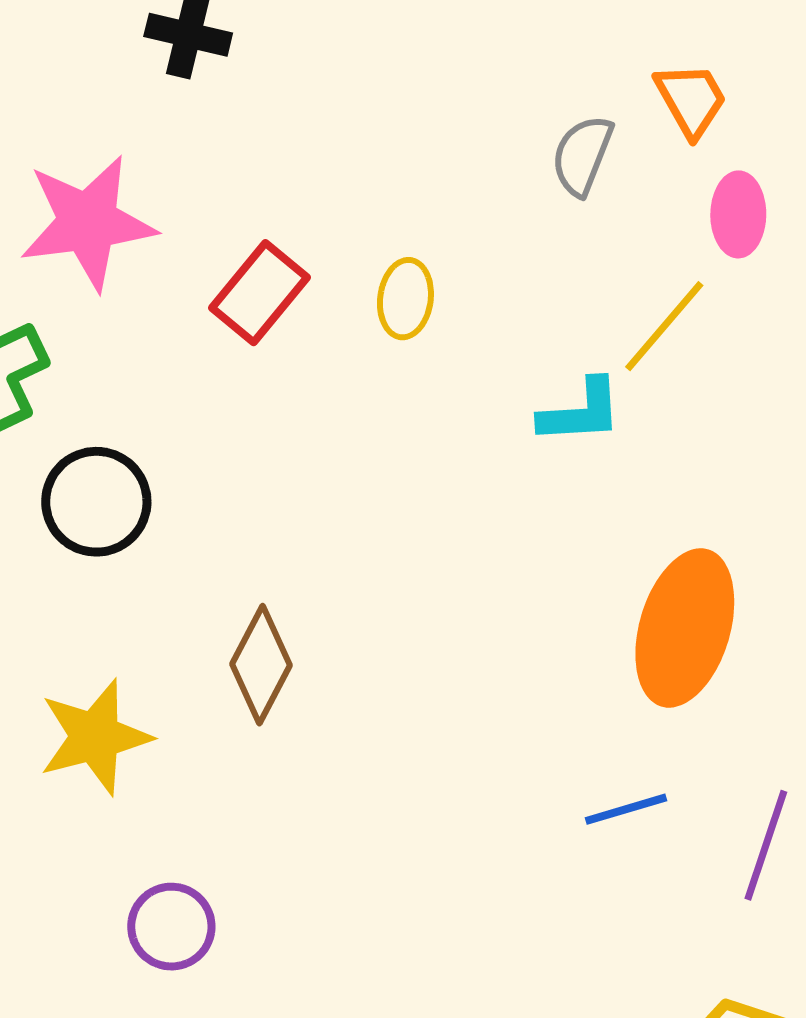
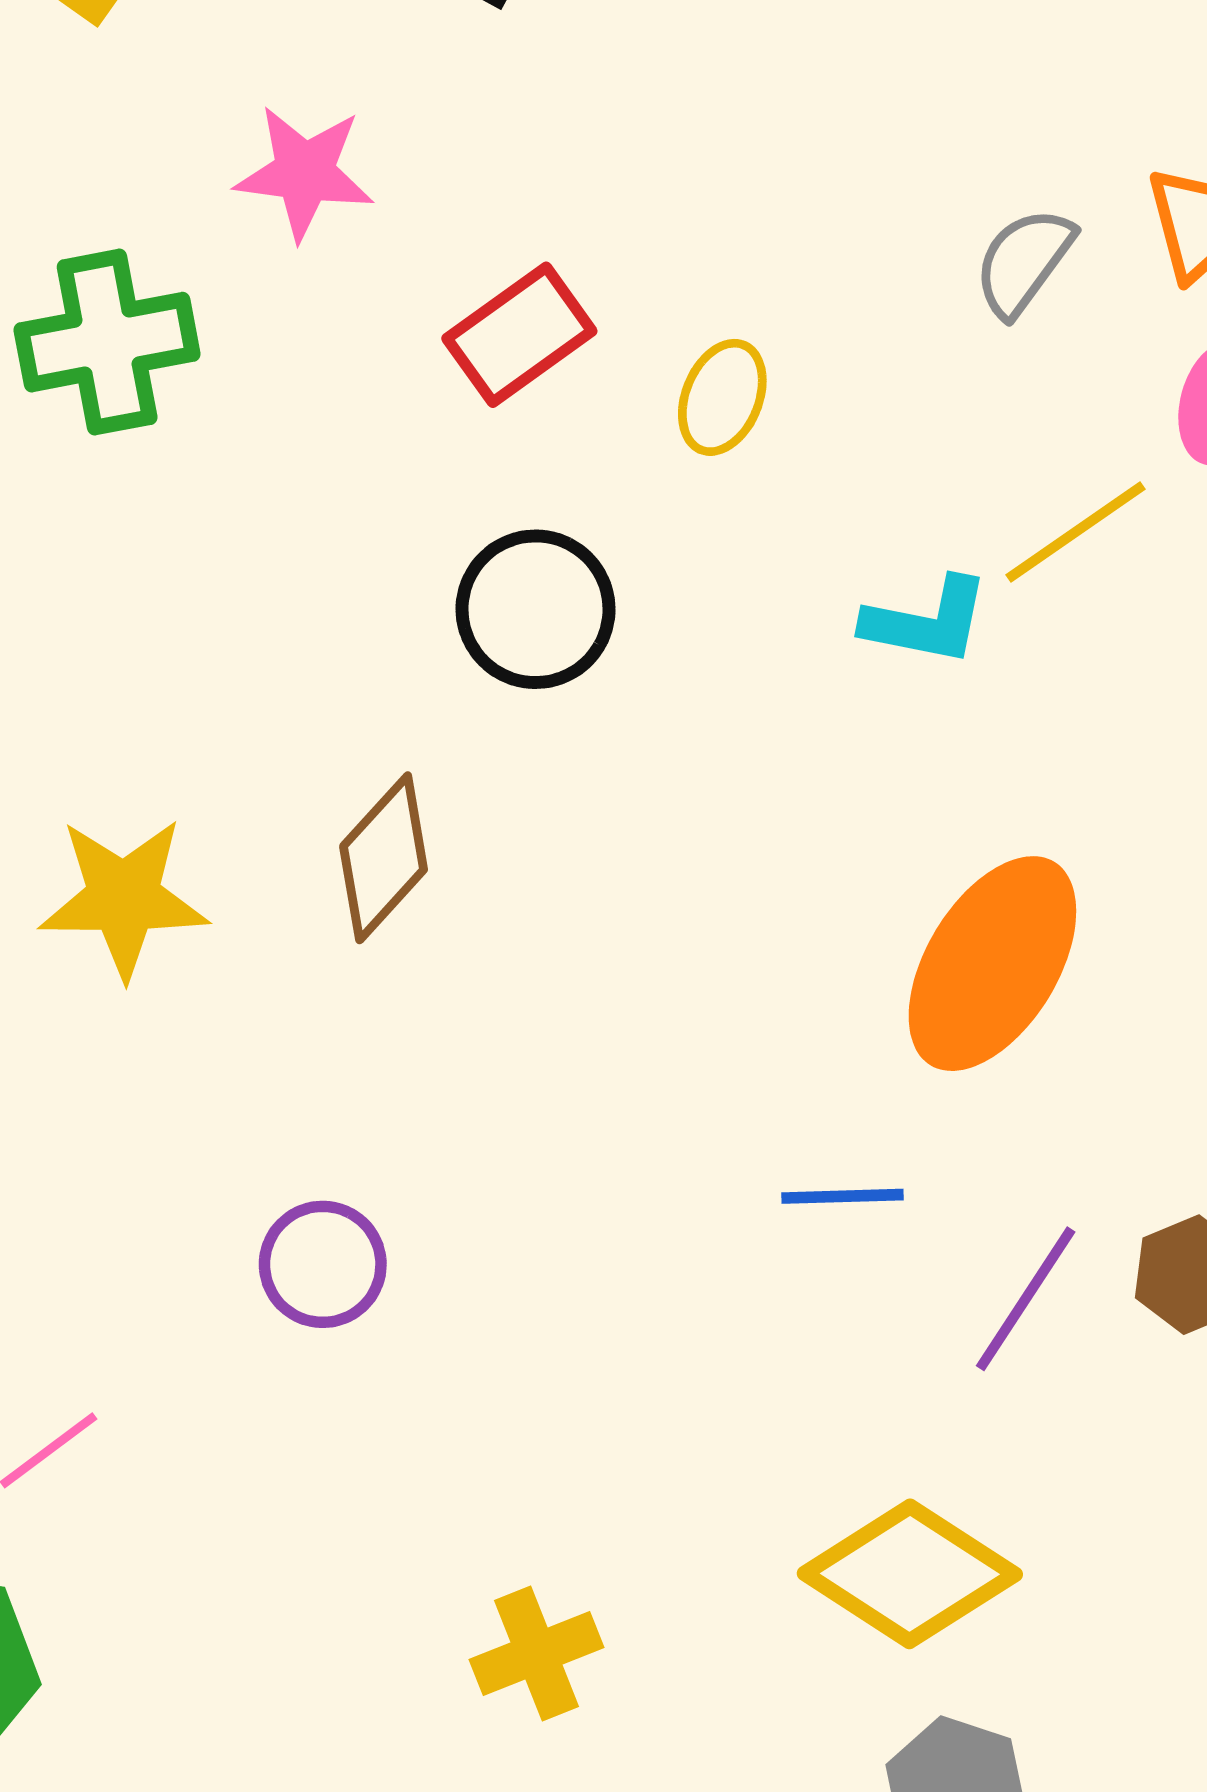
pink star: (88, 222) -> (304, 173), size x0.7
black circle: (96, 502) -> (536, 609), moved
purple circle: (171, 927) -> (323, 1264), moved

